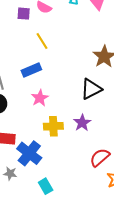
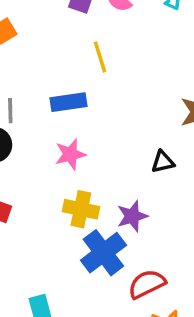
black triangle: (91, 89) -> (163, 162), size x0.6
blue cross: (29, 153) -> (103, 253), moved

